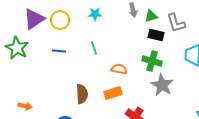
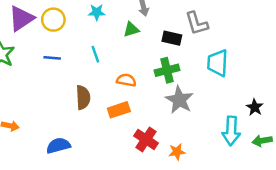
green triangle: (151, 16) -> (131, 29), moved
green cross: (152, 61) -> (167, 70), turned -30
brown semicircle: (82, 94) -> (83, 97), moved

